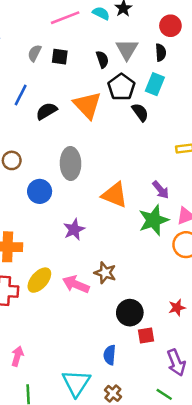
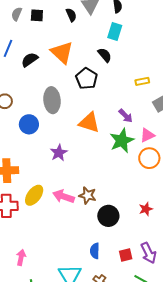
black pentagon: (121, 87) -> (87, 79), moved
brown star: (105, 273) -> (88, 195), moved
red square: (146, 335) -> (126, 255), moved

